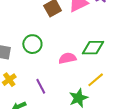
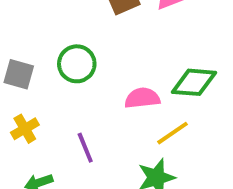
yellow line: (96, 80) -> (172, 133), moved

